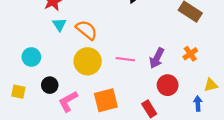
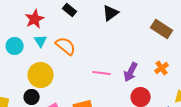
cyan circle: (31, 57) -> (15, 46), moved
yellow circle: (88, 61) -> (41, 75), moved

